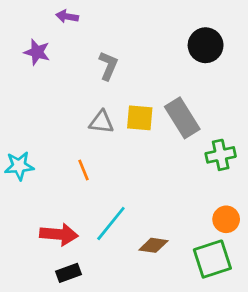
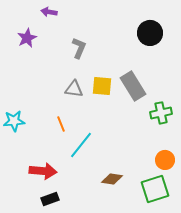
purple star: (37, 52) -> (27, 38), turned 30
cyan line: (111, 223) -> (81, 145), moved

